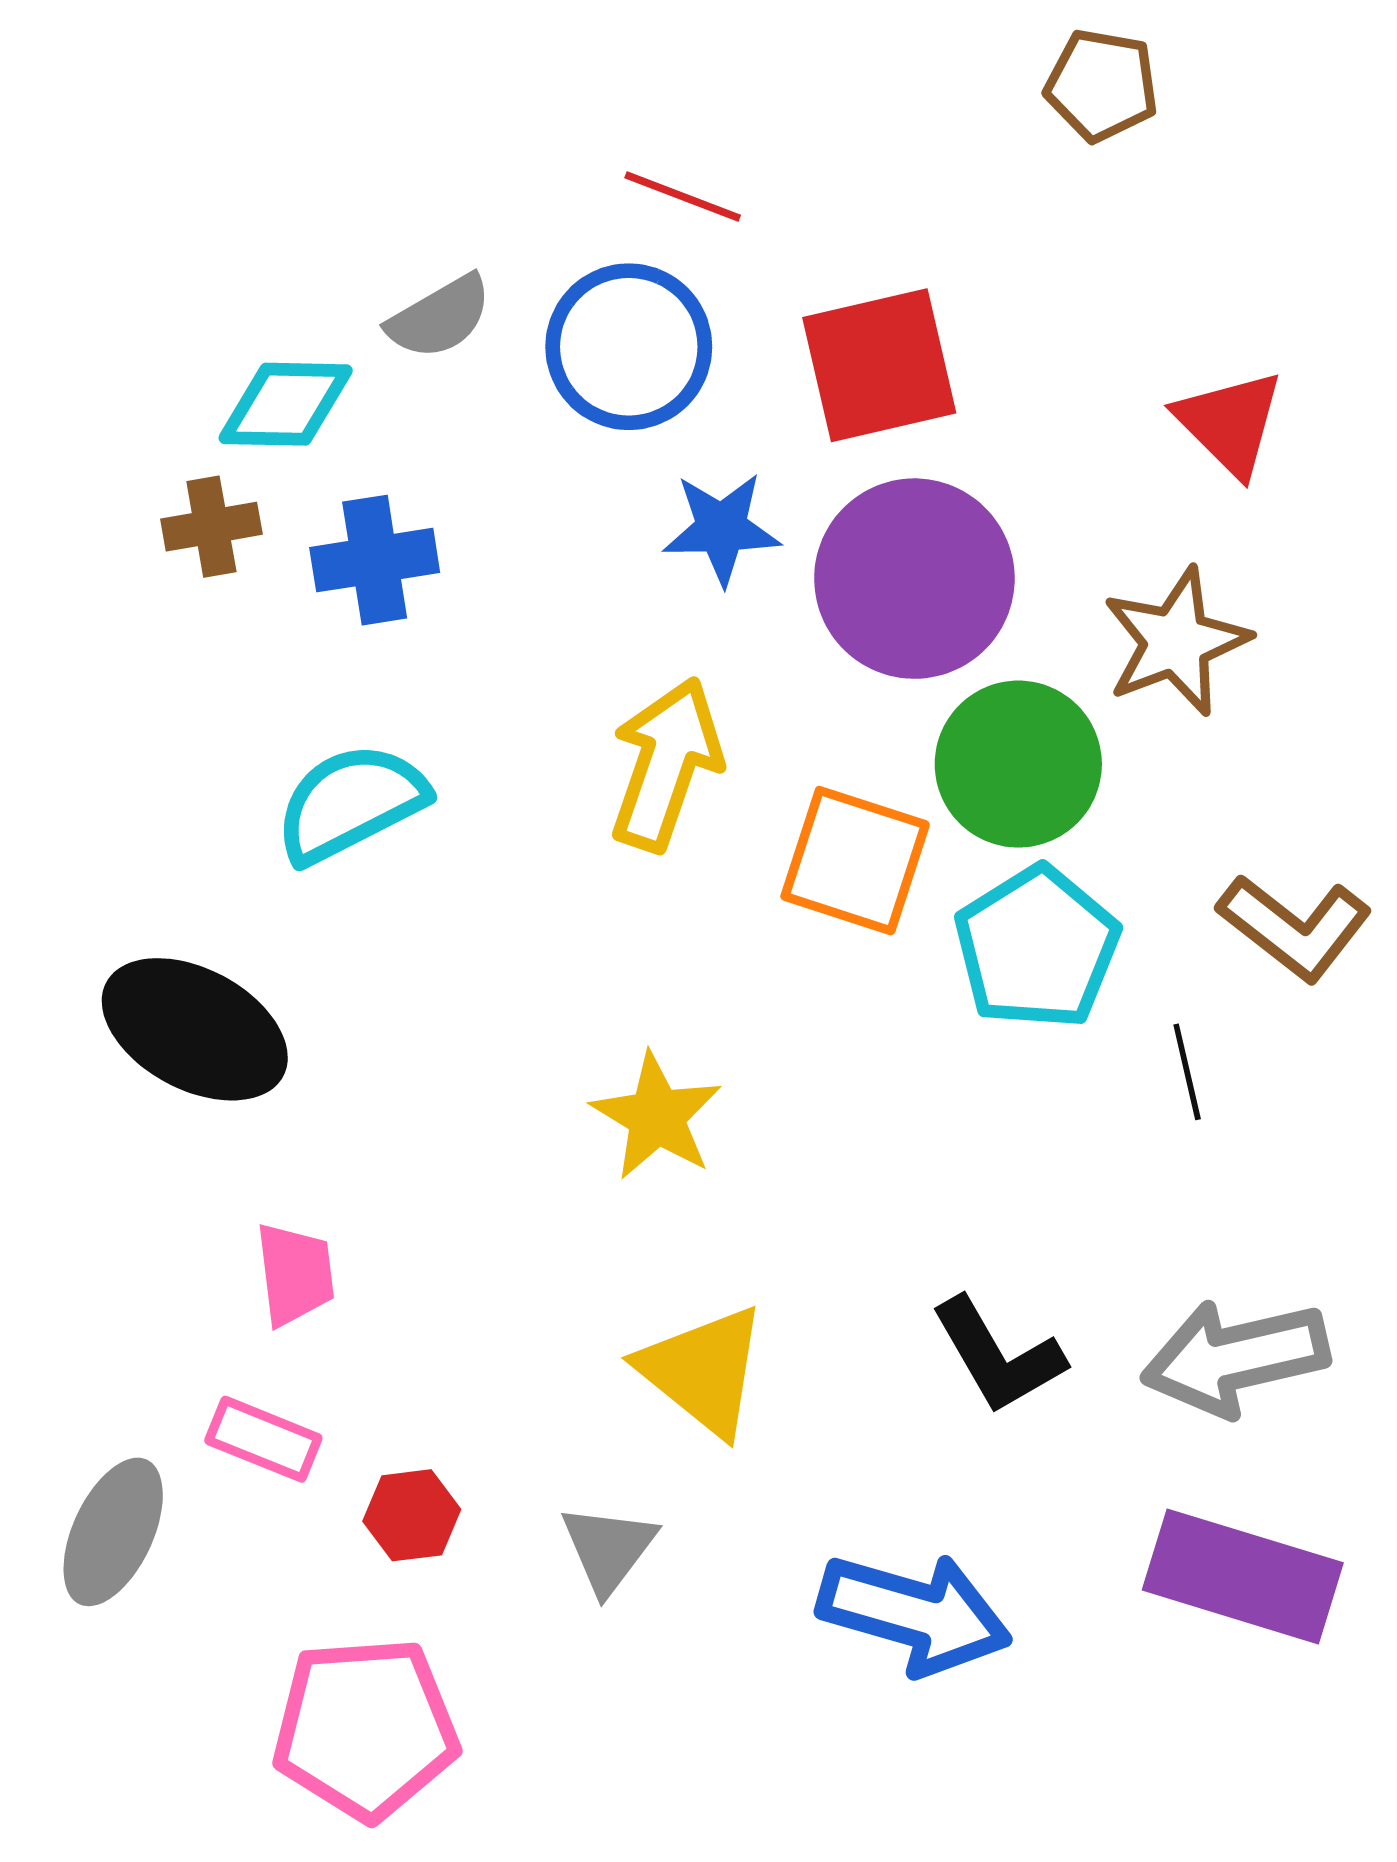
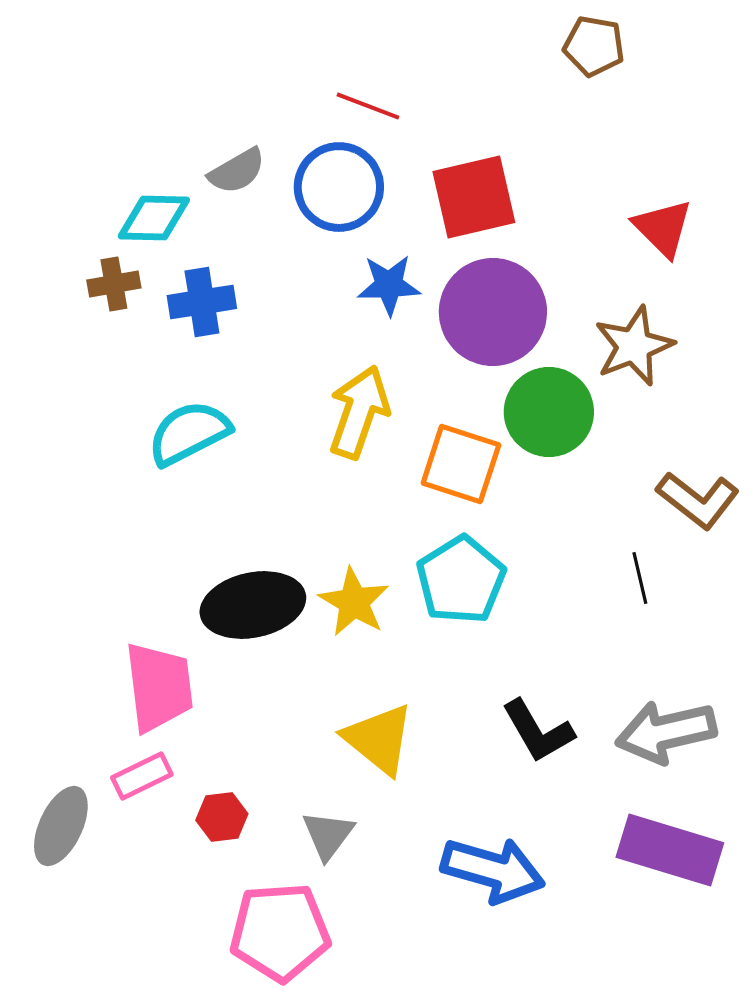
cyan pentagon: (1037, 948) -> (461, 580), moved
black ellipse: (195, 1029) -> (253, 605), moved, turned -40
pink trapezoid: (295, 1274) -> (159, 687), size x1.6
pink rectangle: (263, 1439) -> (142, 776), turned -48
pink pentagon: (365, 1729) -> (280, 932), moved

